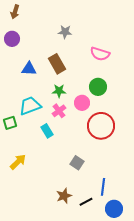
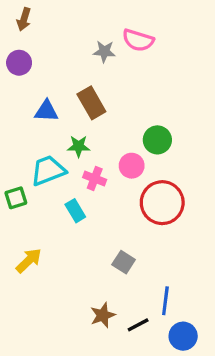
pink semicircle: (100, 54) -> (138, 40), moved
green star: (59, 91) -> (79, 146), moved
pink cross: (59, 111) -> (95, 179), turned -32

